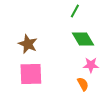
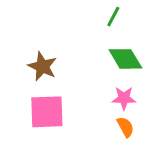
pink star: (91, 65) -> (124, 98), moved

